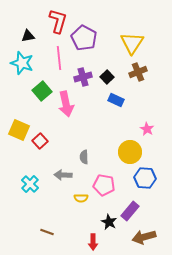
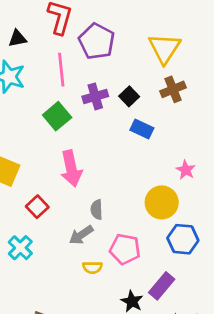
green square: (42, 91) -> (57, 116), moved
pink arrow: (66, 104) -> (71, 169), moved
red square: (40, 141) -> (37, 207), moved
gray arrow: (63, 175) -> (81, 235), moved, turned -36

